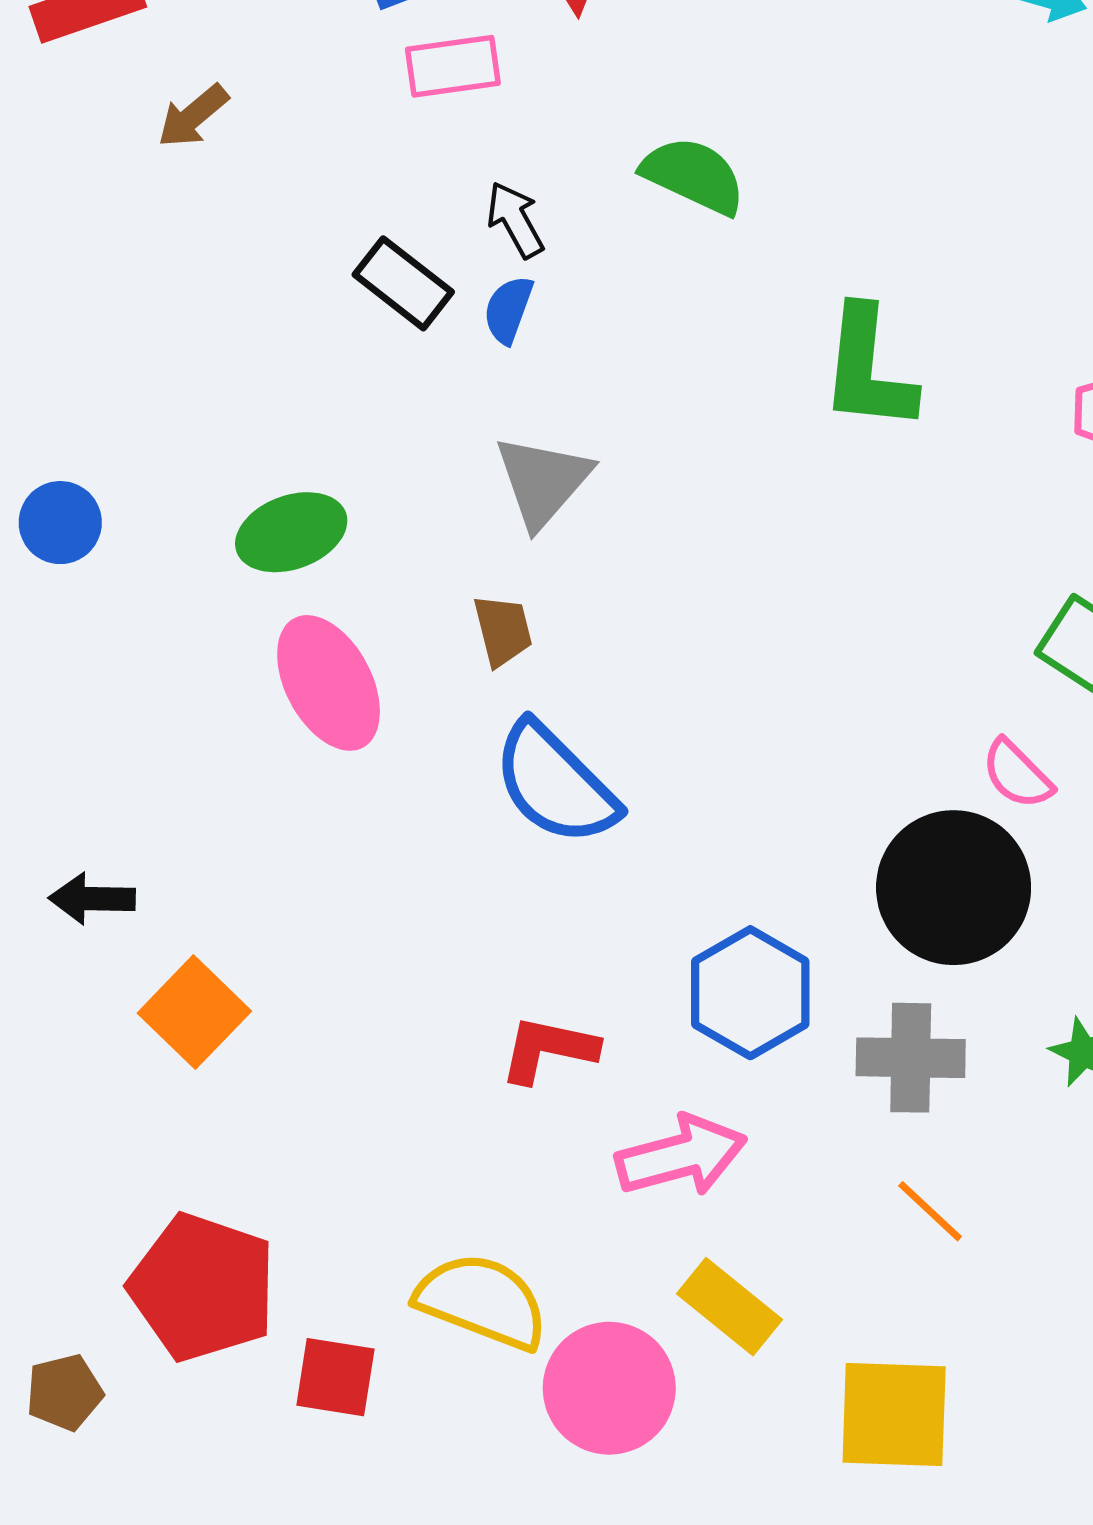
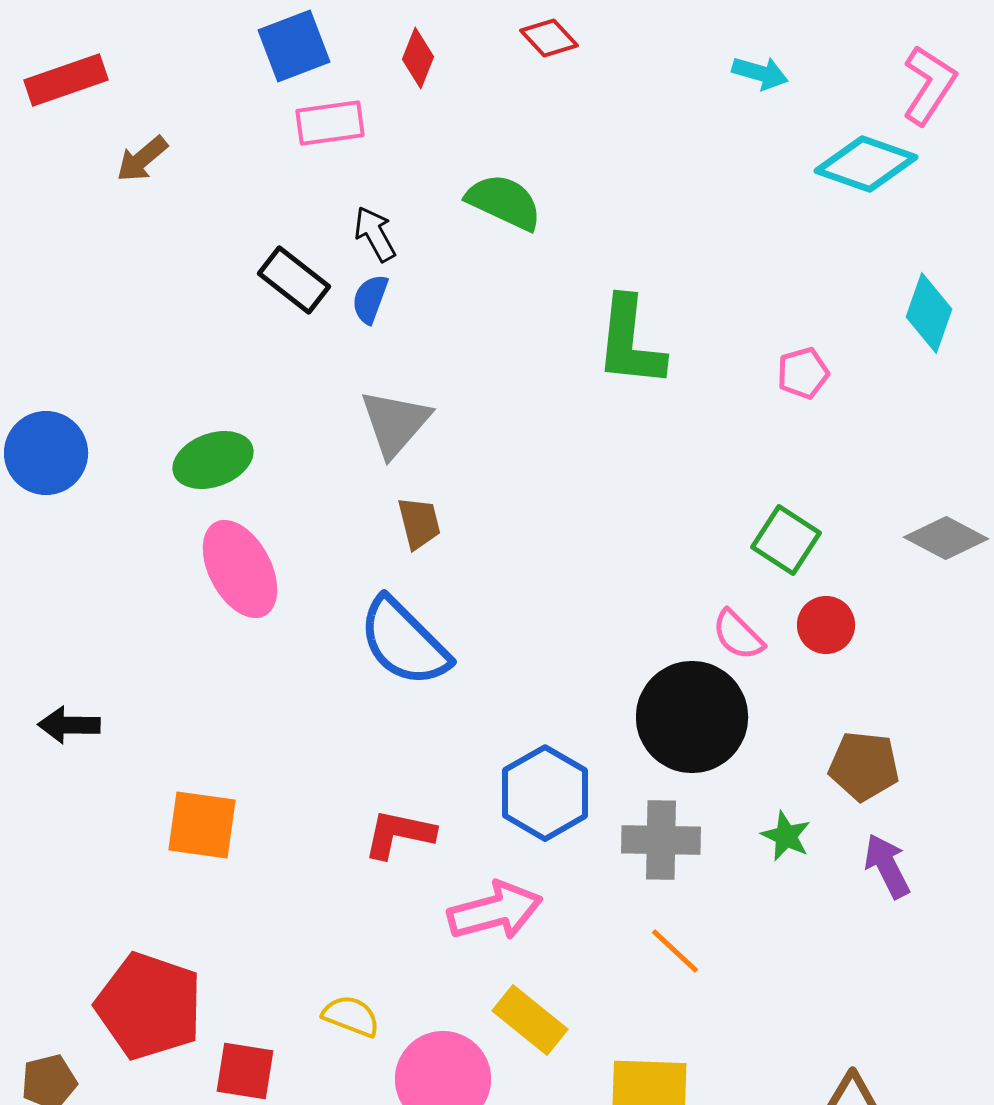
blue circle: (60, 523) -> (46, 453), size x1.4
brown trapezoid: (503, 630) -> (419, 523), moved
orange square: (194, 1012) -> (202, 825), moved, turned -36
yellow semicircle: (482, 1301) -> (351, 1016), size x0.6

